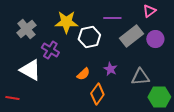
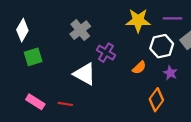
yellow star: (66, 22) -> (138, 20), moved
white hexagon: (89, 37) -> (162, 46), moved
orange semicircle: (83, 74) -> (139, 68), moved

